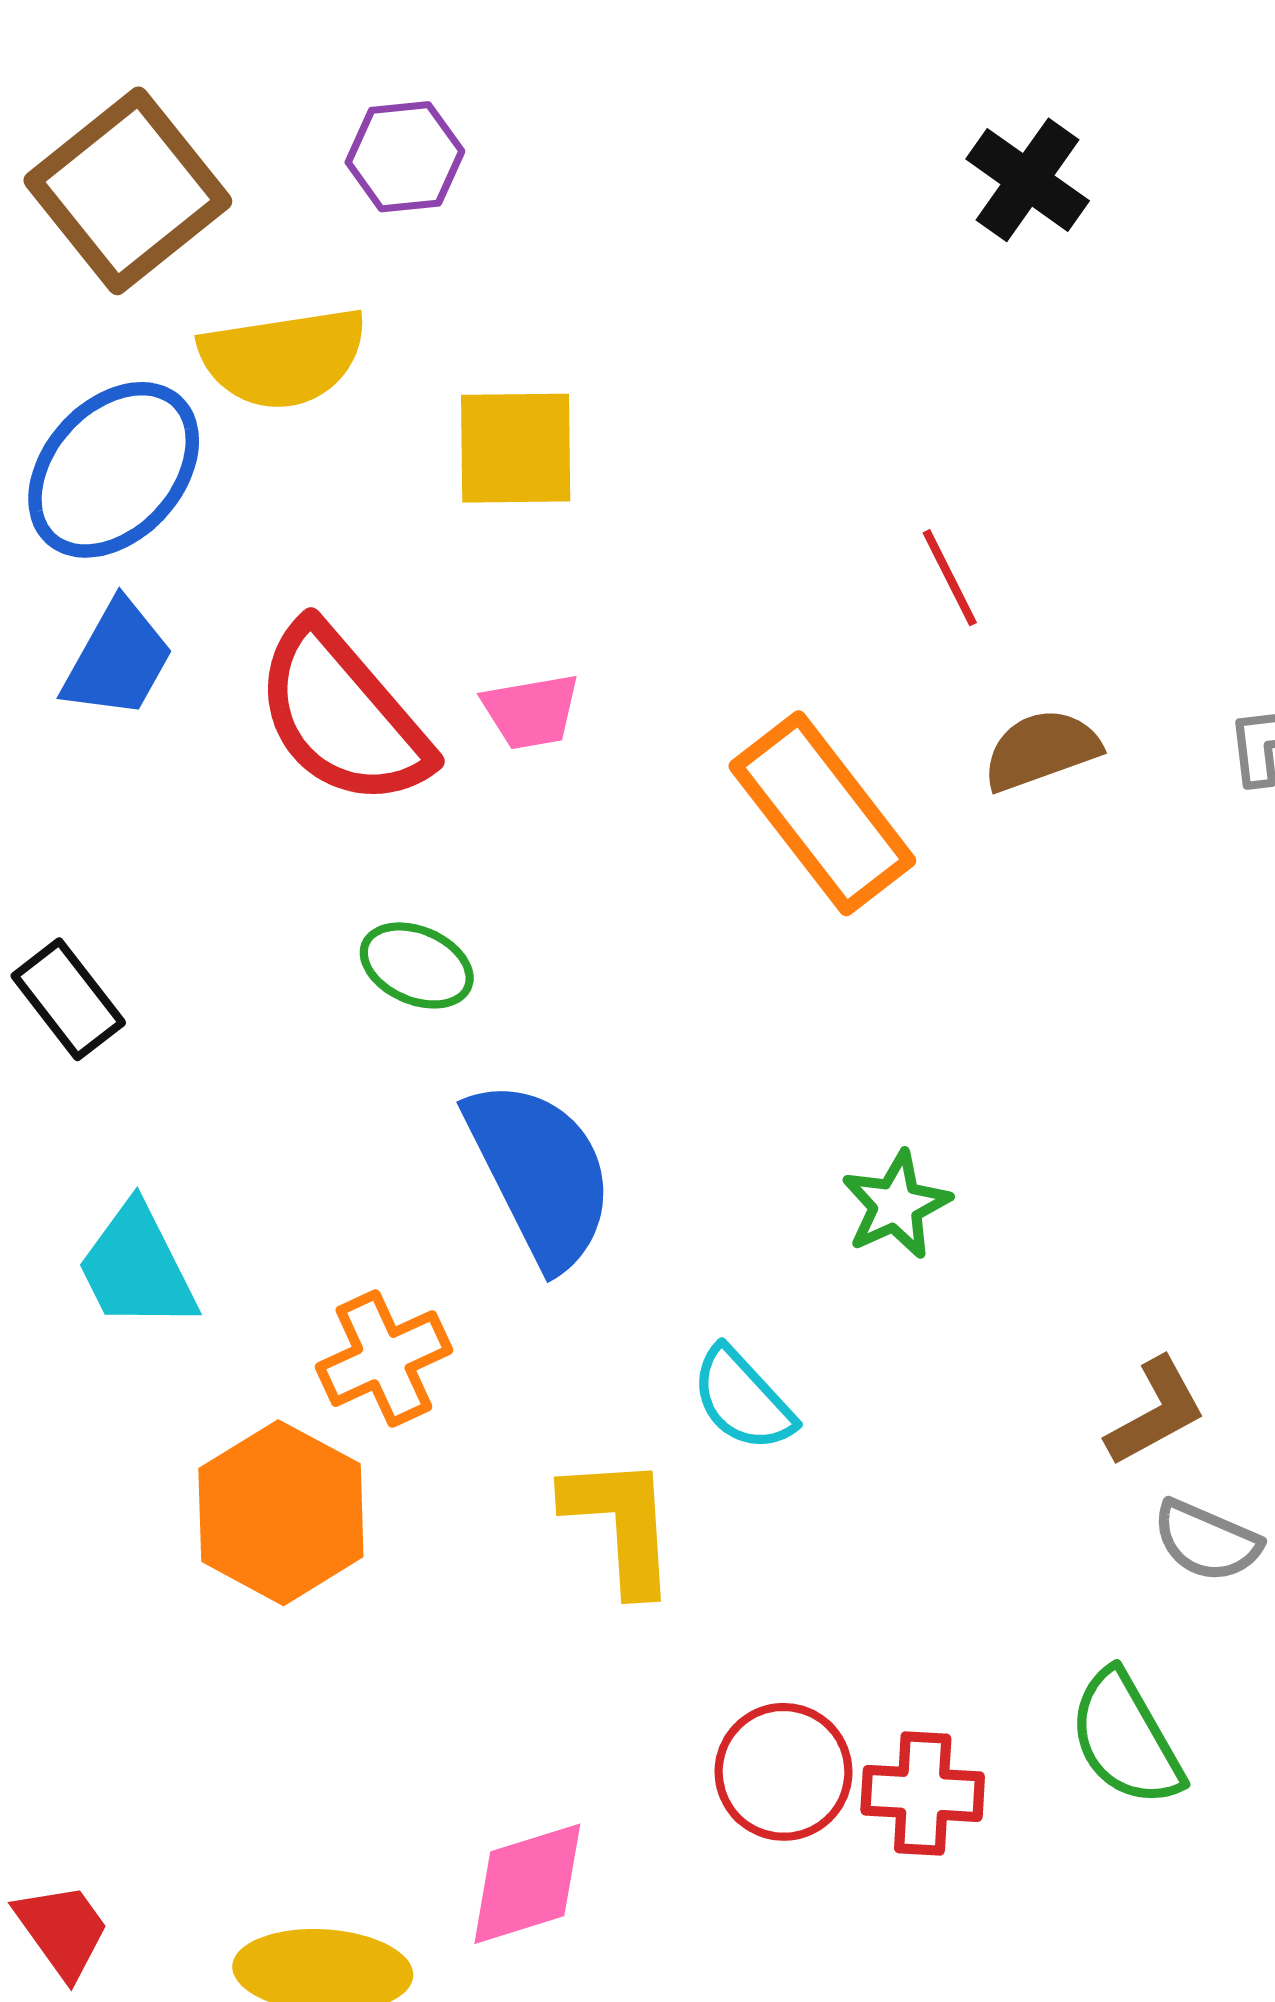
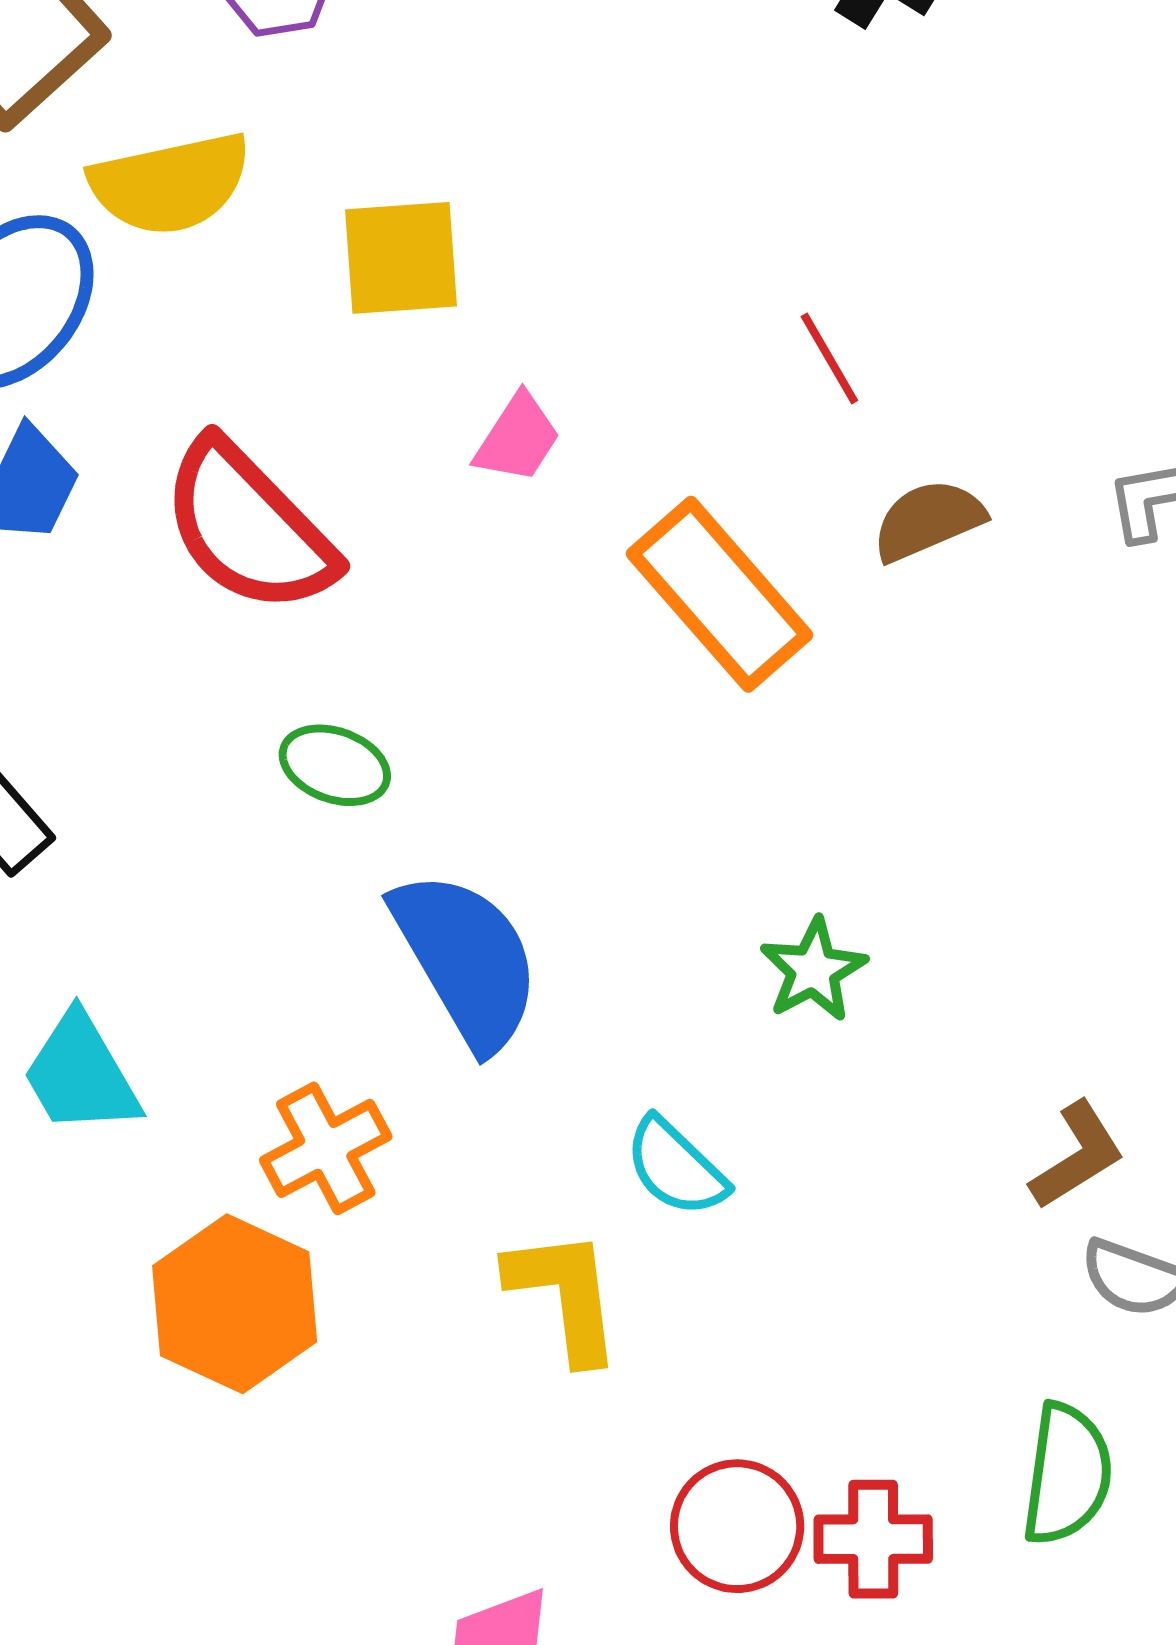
pink trapezoid: (531, 711) -> (518, 438), moved, turned -44
green semicircle: (1126, 1739) -> (1067, 1474), turned -139

